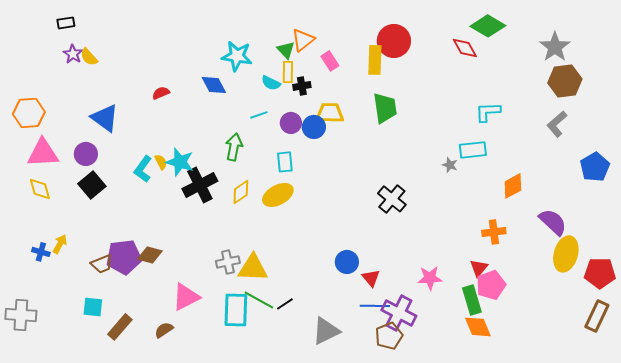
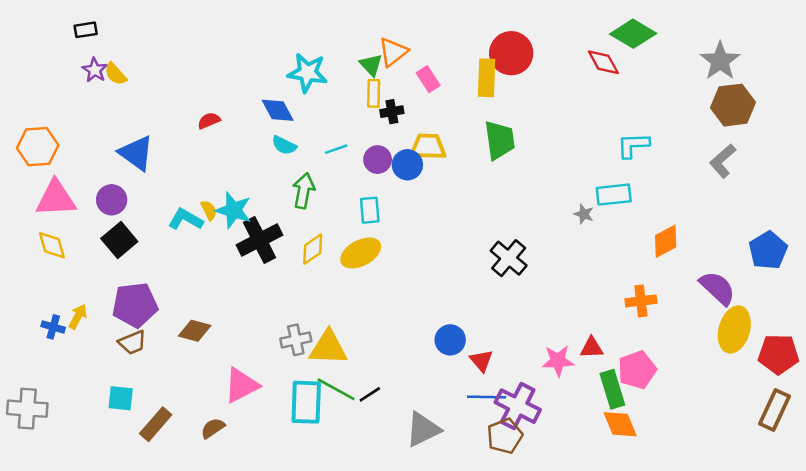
cyan semicircle: (271, 83) -> (284, 145), moved
blue pentagon: (595, 167) -> (768, 250), moved
cyan L-shape: (143, 169) -> (186, 219), turned 84
purple pentagon: (124, 257) -> (135, 305), moved
red triangle: (479, 268) -> (592, 348), moved, turned 48

